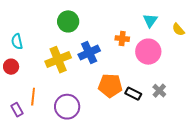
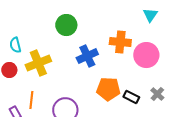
cyan triangle: (150, 20) -> (150, 15), moved
orange cross: (122, 39) -> (120, 42), size x1.5
yellow cross: (58, 60) -> (38, 63), moved

